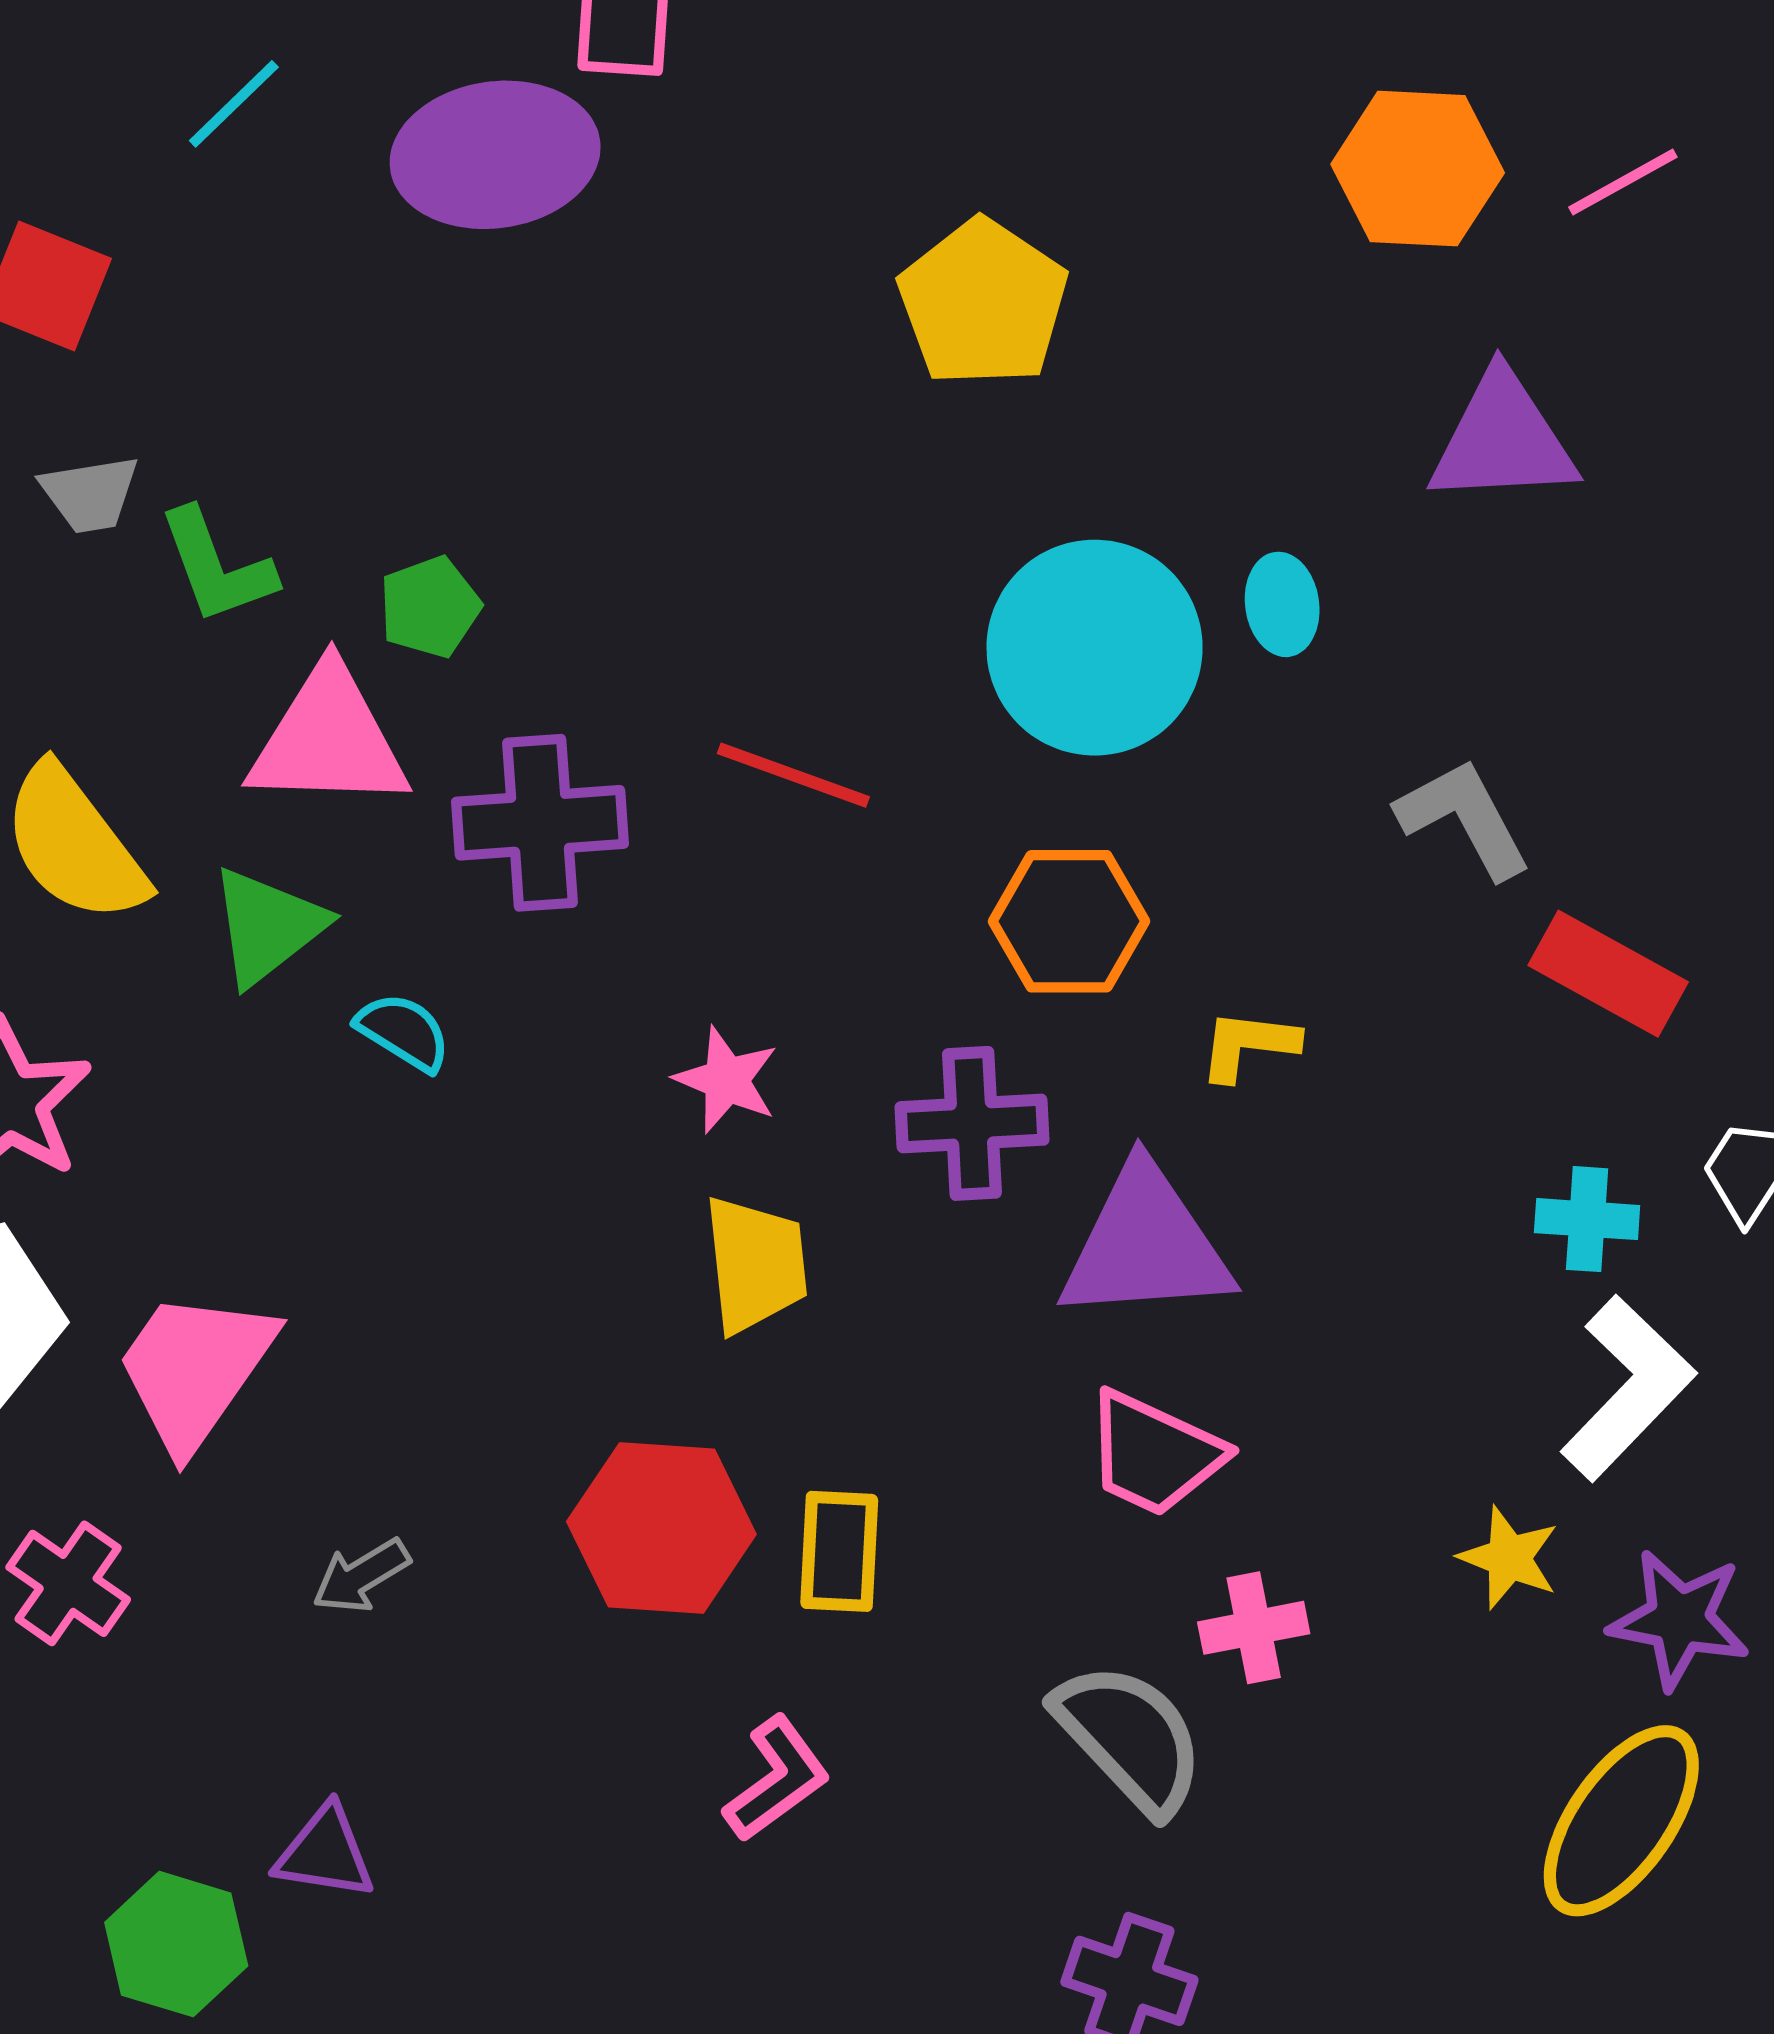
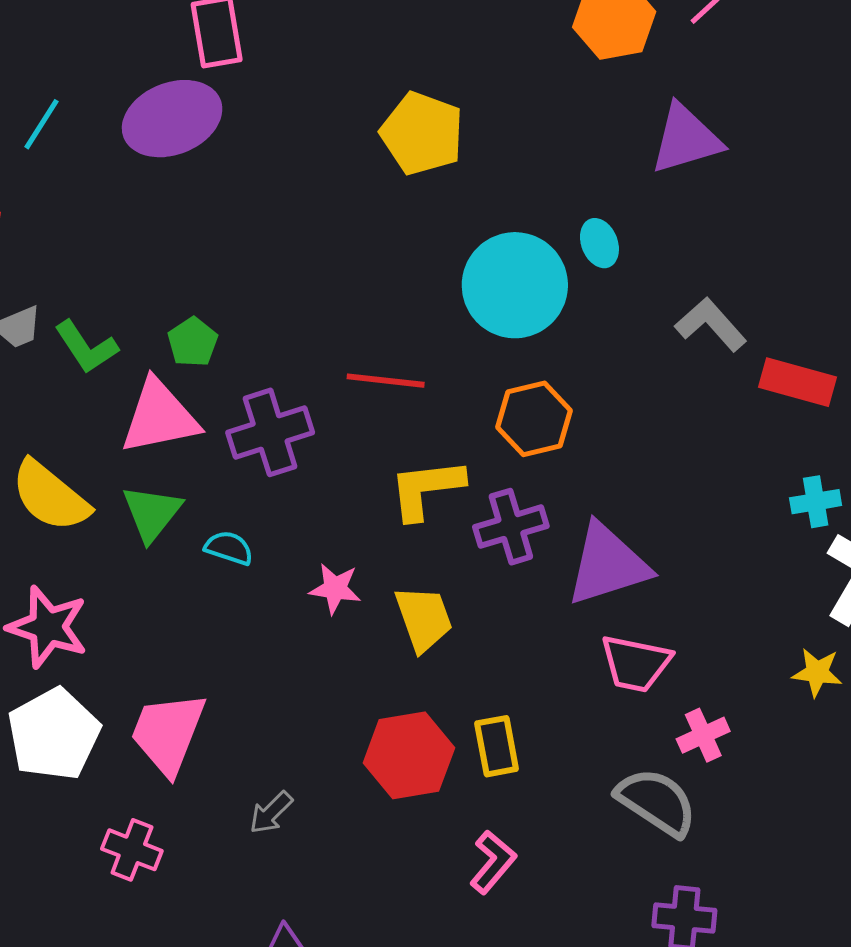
yellow L-shape: (1248, 1045) -> (426, 489), moved, size x1.6
pink star: (726, 1080) -> (335, 589), moved

